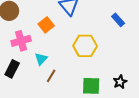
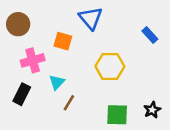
orange square: (46, 25) -> (63, 41), turned -35

